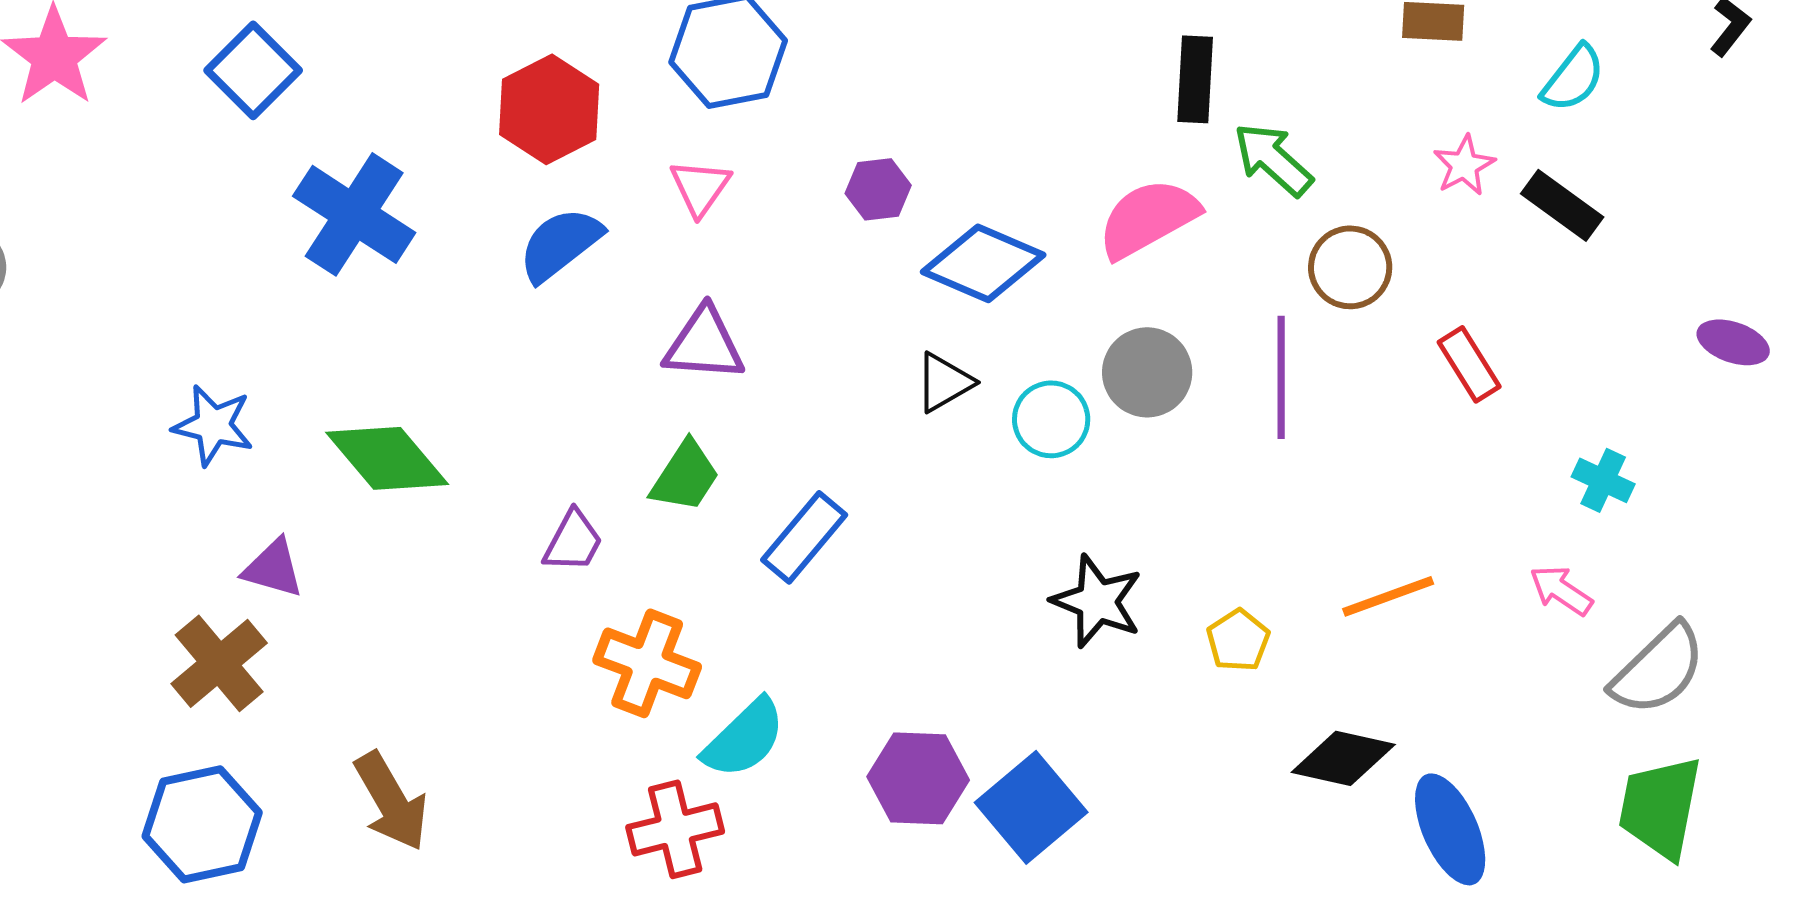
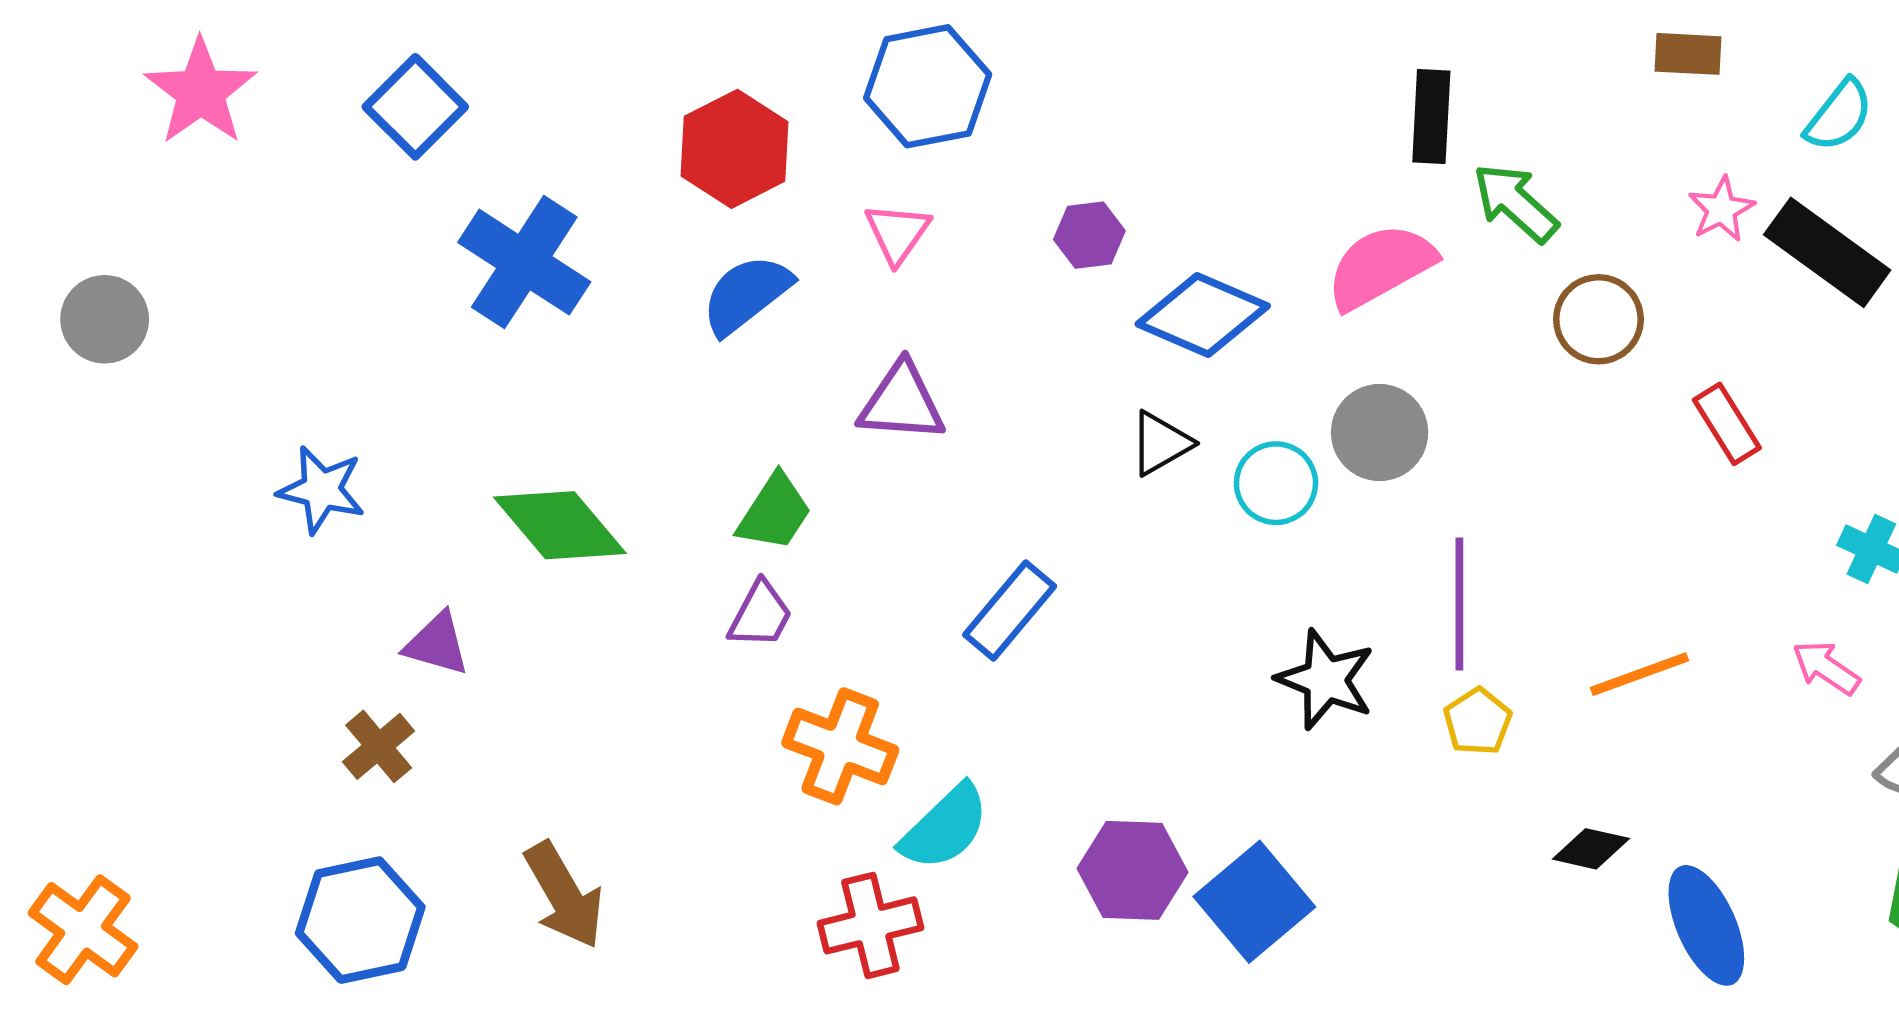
black rectangle: (1562, 205) -> (1827, 252), size x1.4
purple line: (1281, 377) -> (1459, 604), moved
blue star: (213, 425) -> (321, 490), moved
green trapezoid: (685, 476) -> (774, 512), moved
brown cross: (219, 663) -> (379, 746), size x0.7
black diamond: (1343, 758) -> (1591, 849), size x0.7

